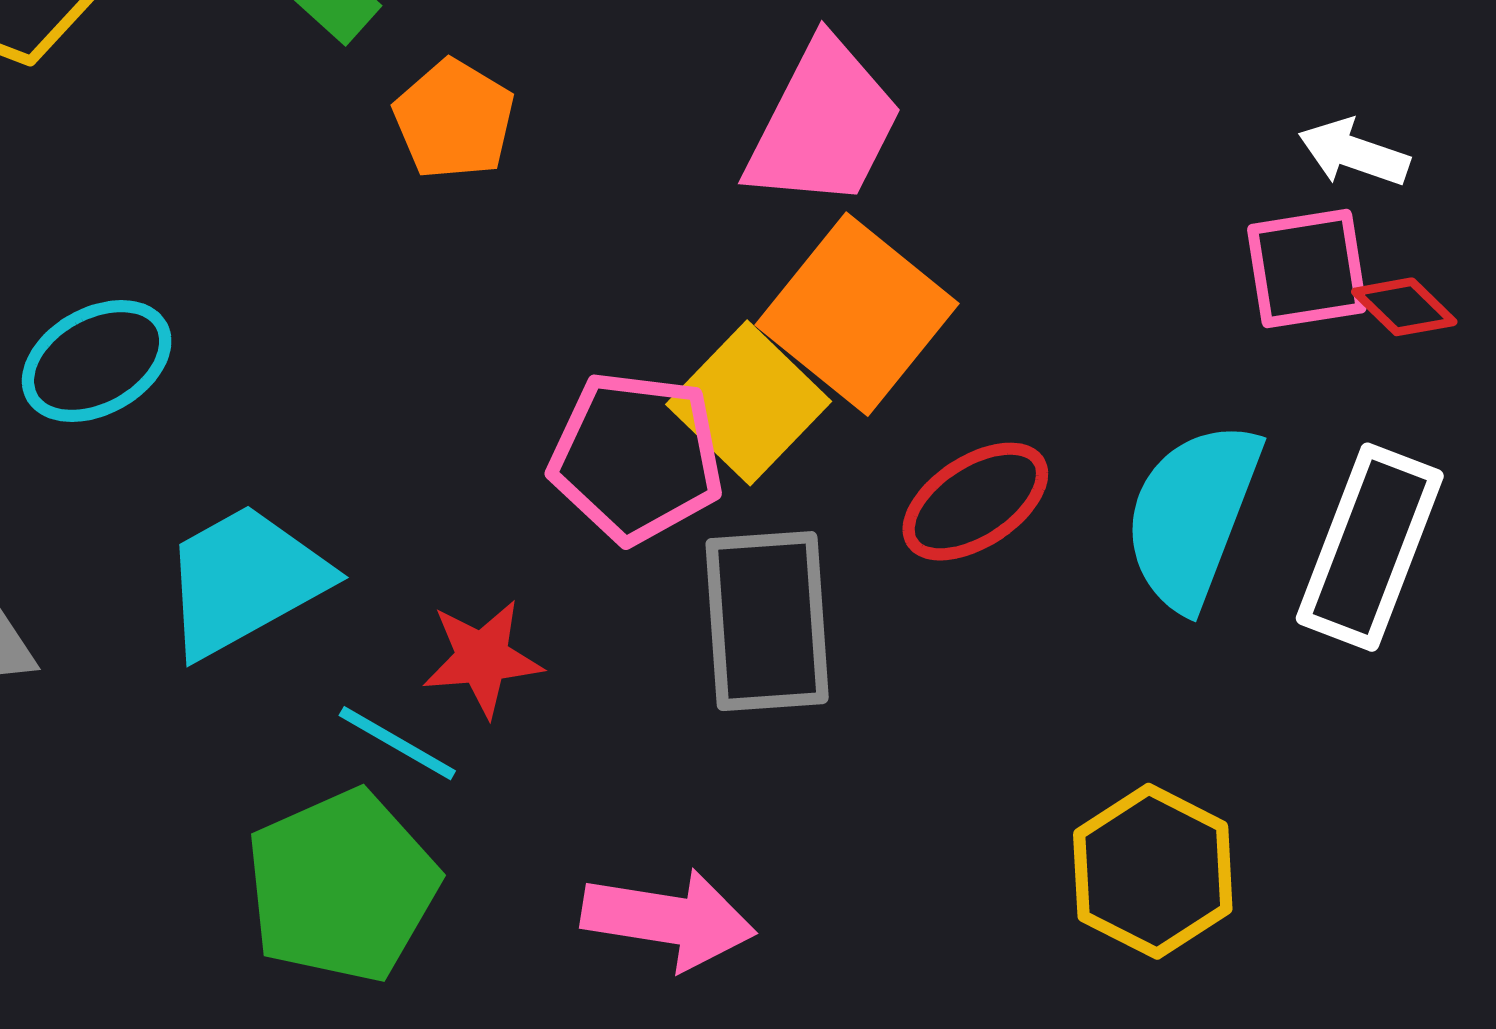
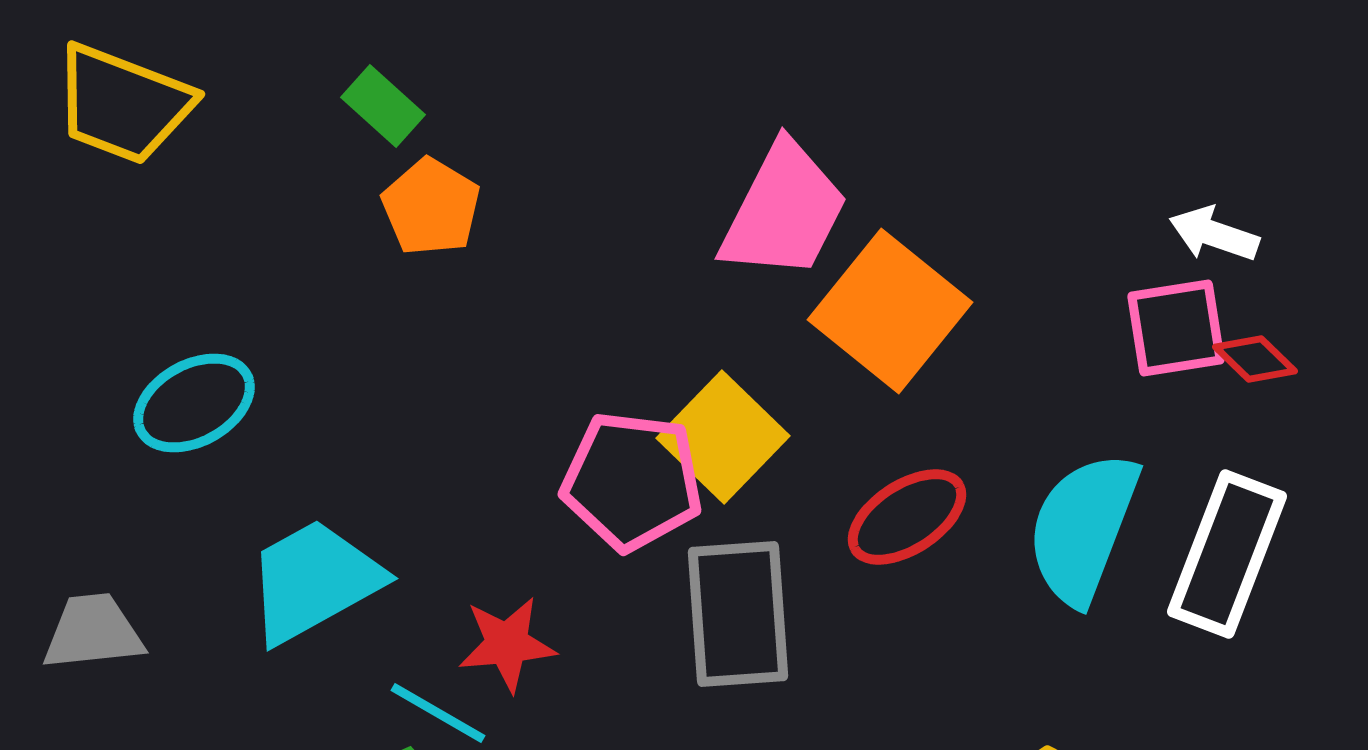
orange pentagon: (454, 119) -> (431, 207), moved
orange square: (857, 314) -> (890, 311), moved

